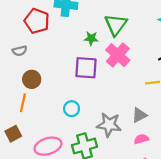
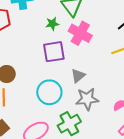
cyan circle: (72, 109) -> (49, 92), size x1.6
gray triangle: (139, 115) -> (78, 76), moved

